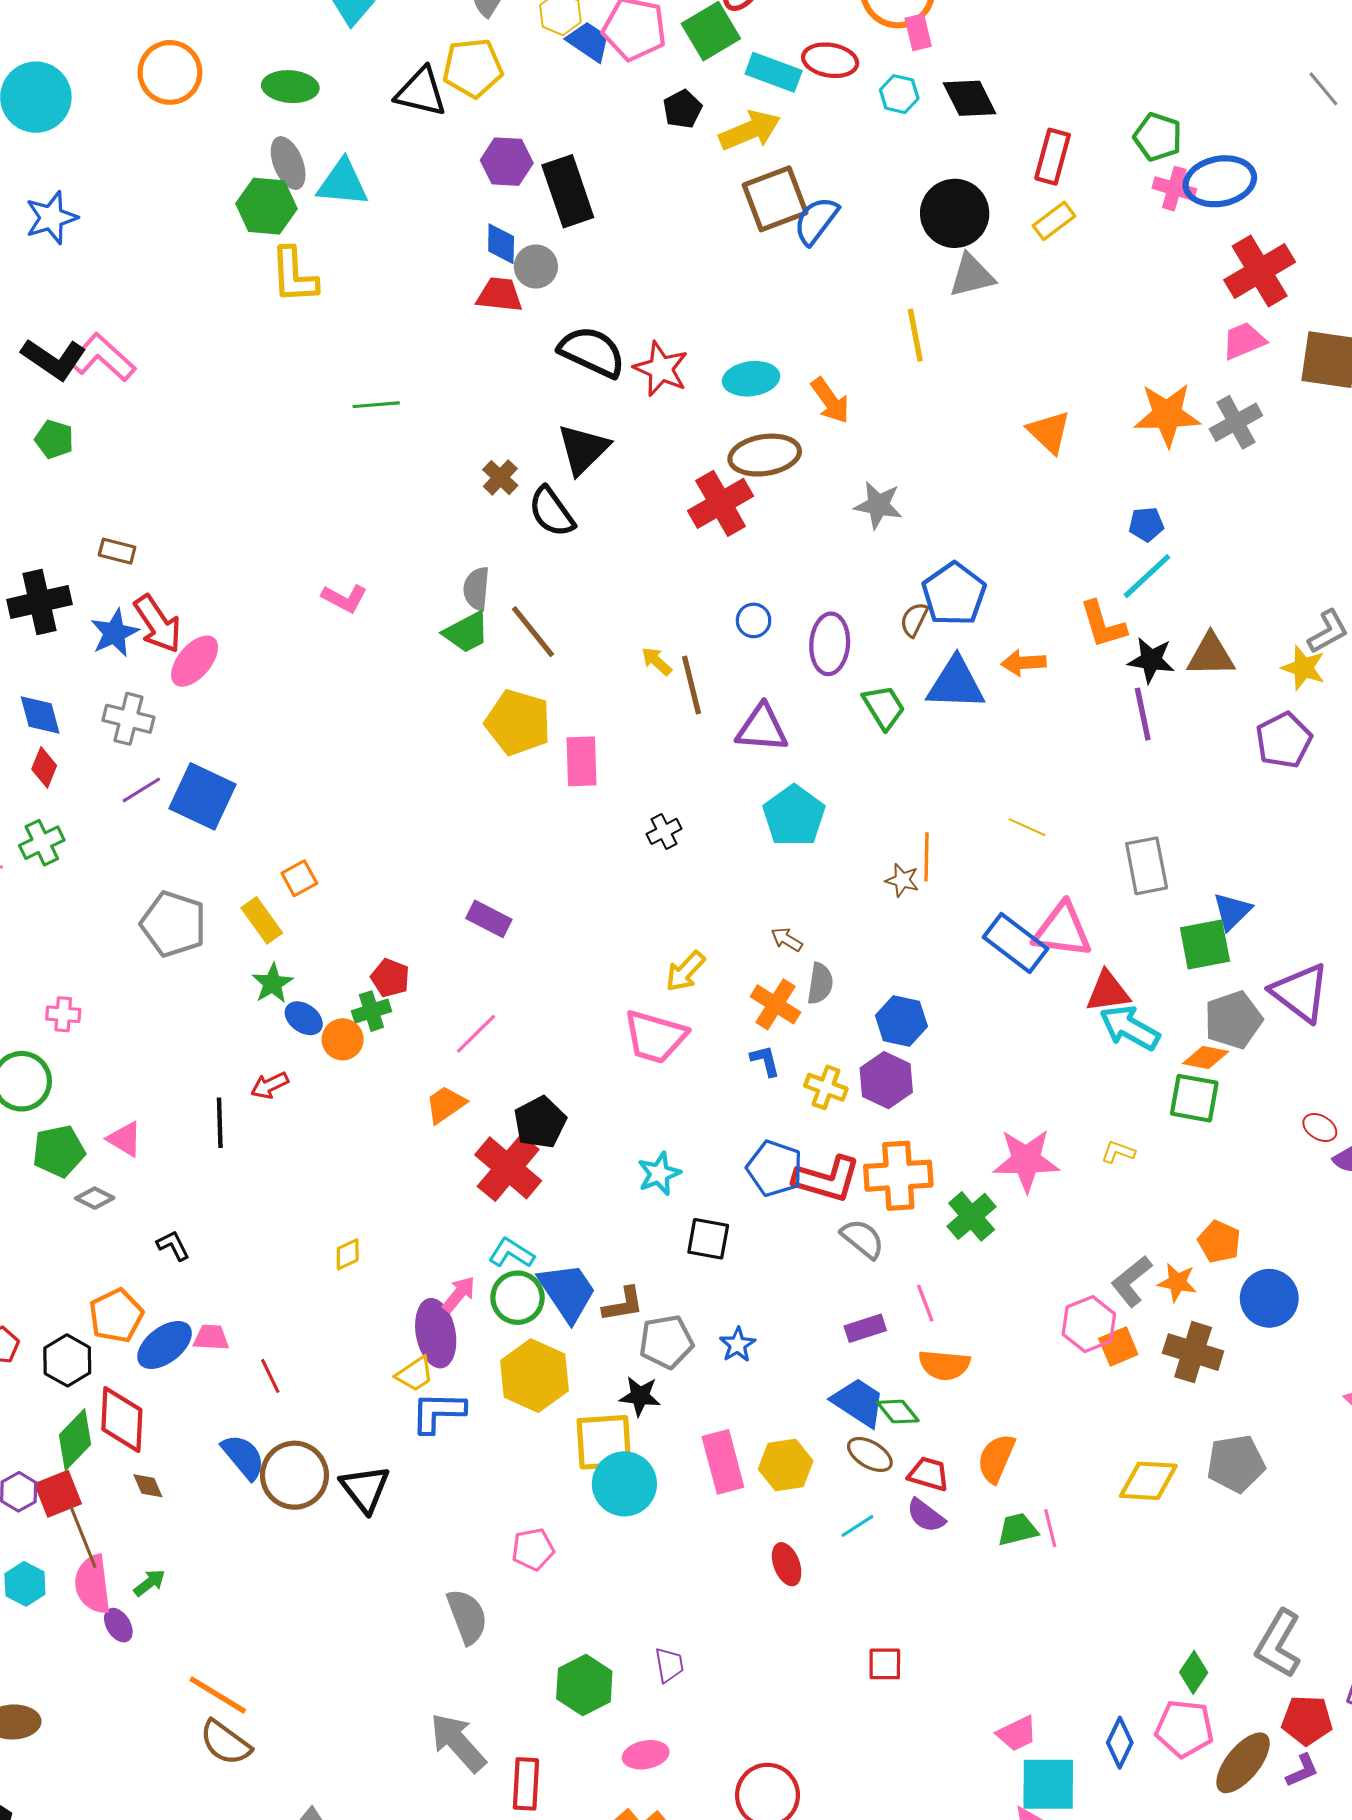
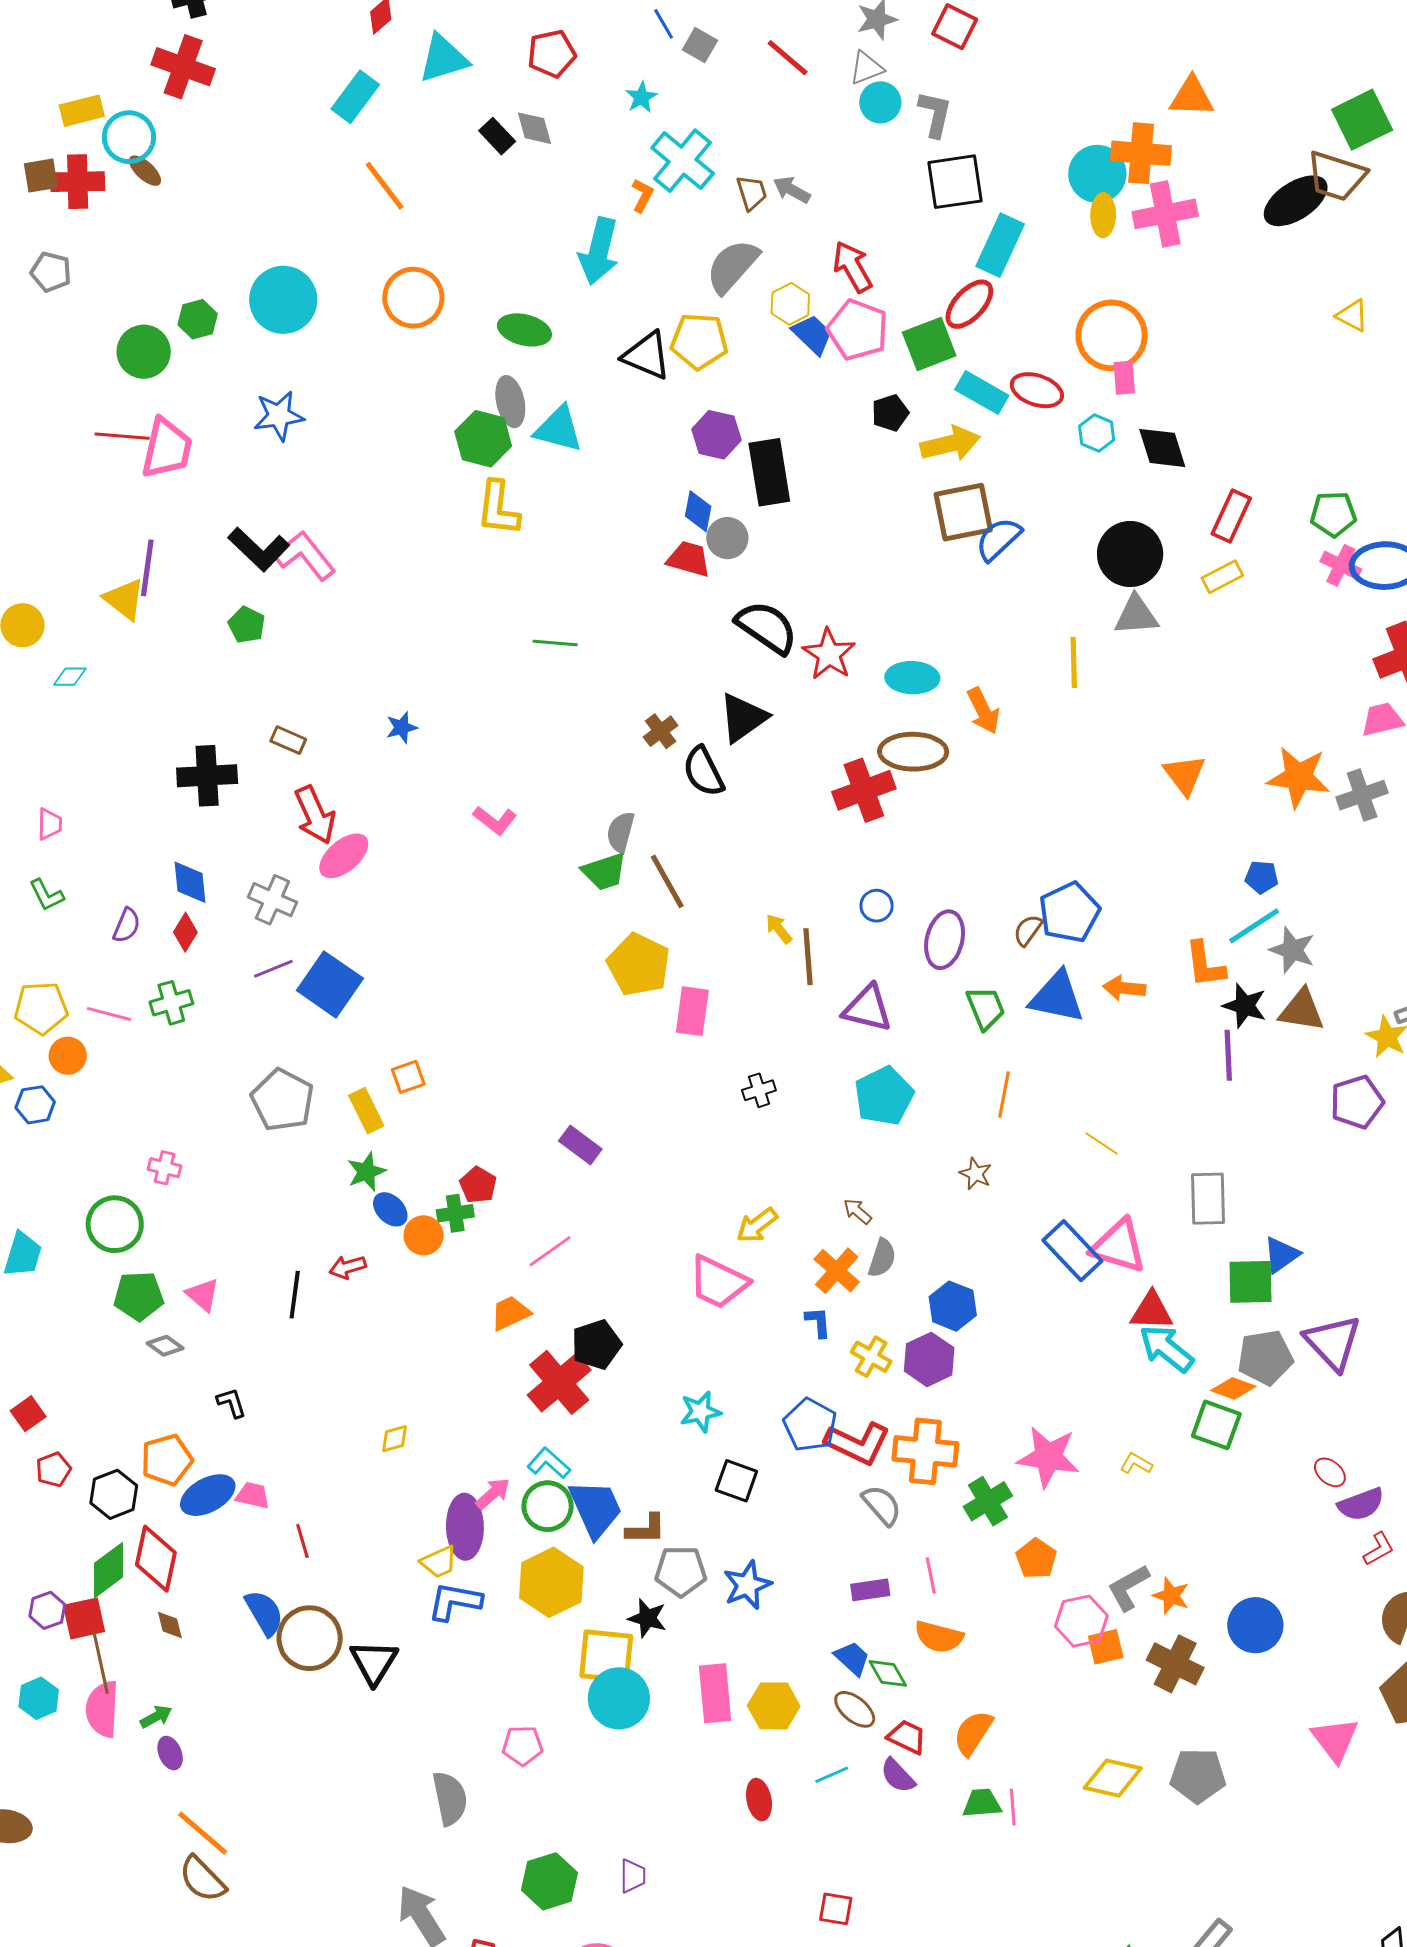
green pentagon: (1158, 137) -> (1333, 514), turned -30
gray star: (878, 505) -> (1292, 950), moved
blue star: (115, 633) -> (402, 727), moved, size x0.7
orange line: (926, 857) -> (1004, 1095), moved
orange pentagon: (1219, 1242) -> (1036, 1559), moved
blue star: (737, 1345) -> (747, 1585), size x1.4
blue trapezoid: (858, 1402) -> (852, 1658), size x0.7
purple ellipse: (118, 1625) -> (170, 1753), moved

